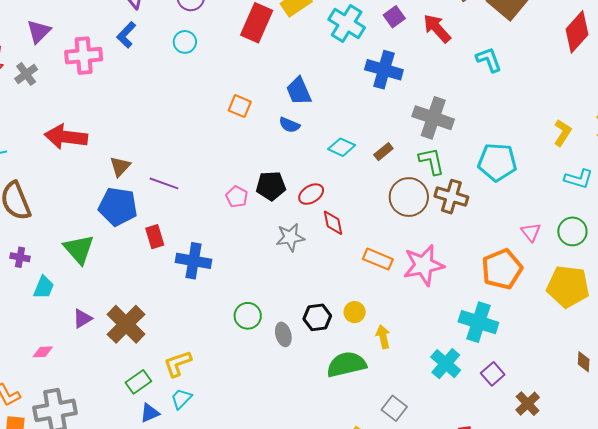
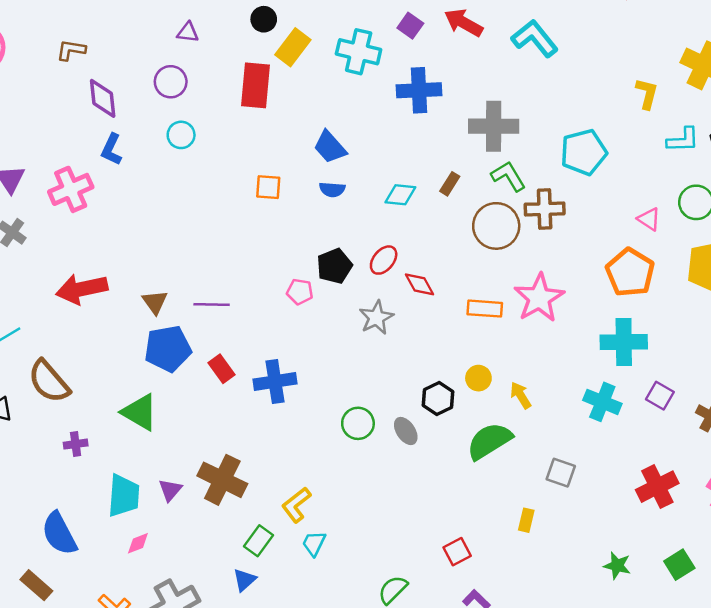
cyan L-shape: (489, 60) -> (535, 38), size x1.4
cyan trapezoid: (44, 287) -> (124, 496), moved, size x1.5
blue triangle: (150, 413) -> (244, 580), moved

